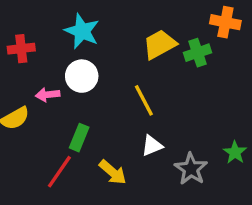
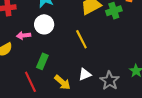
white triangle: (152, 146) -> (85, 74), moved
red line: (59, 172) -> (30, 82), turned -60

